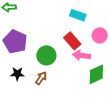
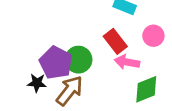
purple pentagon: (15, 42) -> (56, 63), moved
brown arrow: (41, 78) -> (70, 91), size x1.6

